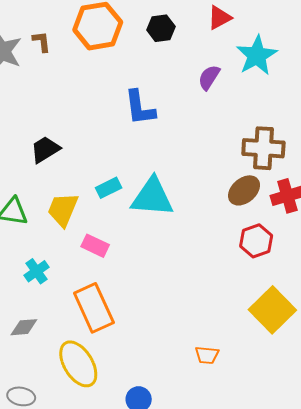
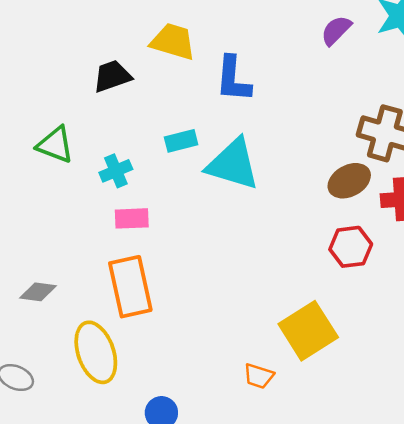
blue L-shape: (140, 108) -> (233, 79), moved
yellow trapezoid: (63, 210) -> (173, 42), moved, turned 72
pink rectangle: (95, 246) -> (132, 218), moved, turned -40
cyan cross: (37, 271) -> (116, 171), moved
yellow square: (272, 310) -> (308, 331), moved

